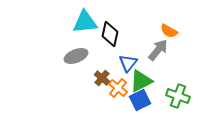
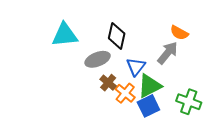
cyan triangle: (85, 22) -> (65, 35), moved
gray ellipse: (76, 56) -> (98, 59), moved

